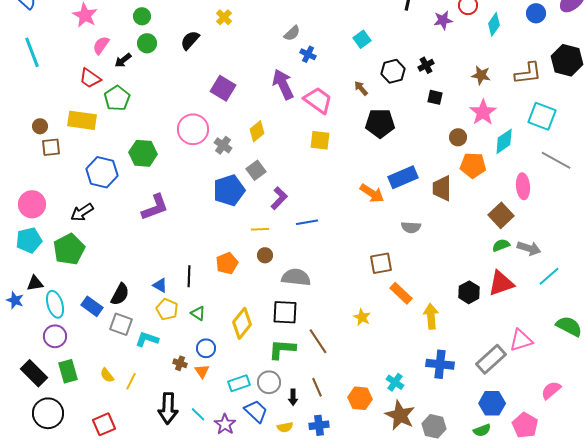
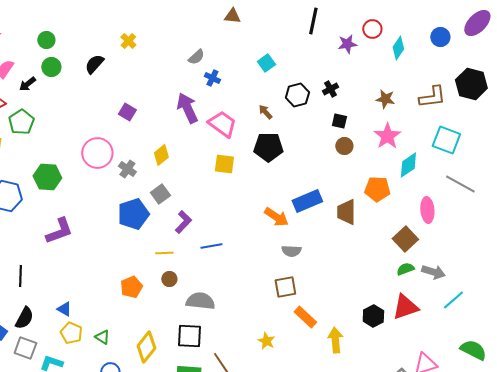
purple square: (223, 88) -> (127, 112), size x0.7
black pentagon: (380, 123) -> (268, 147), moved
brown circle: (458, 137) -> (344, 146), moved
gray semicircle: (411, 227) -> (291, 251), moved
black line: (189, 276) -> (20, 276), moved

